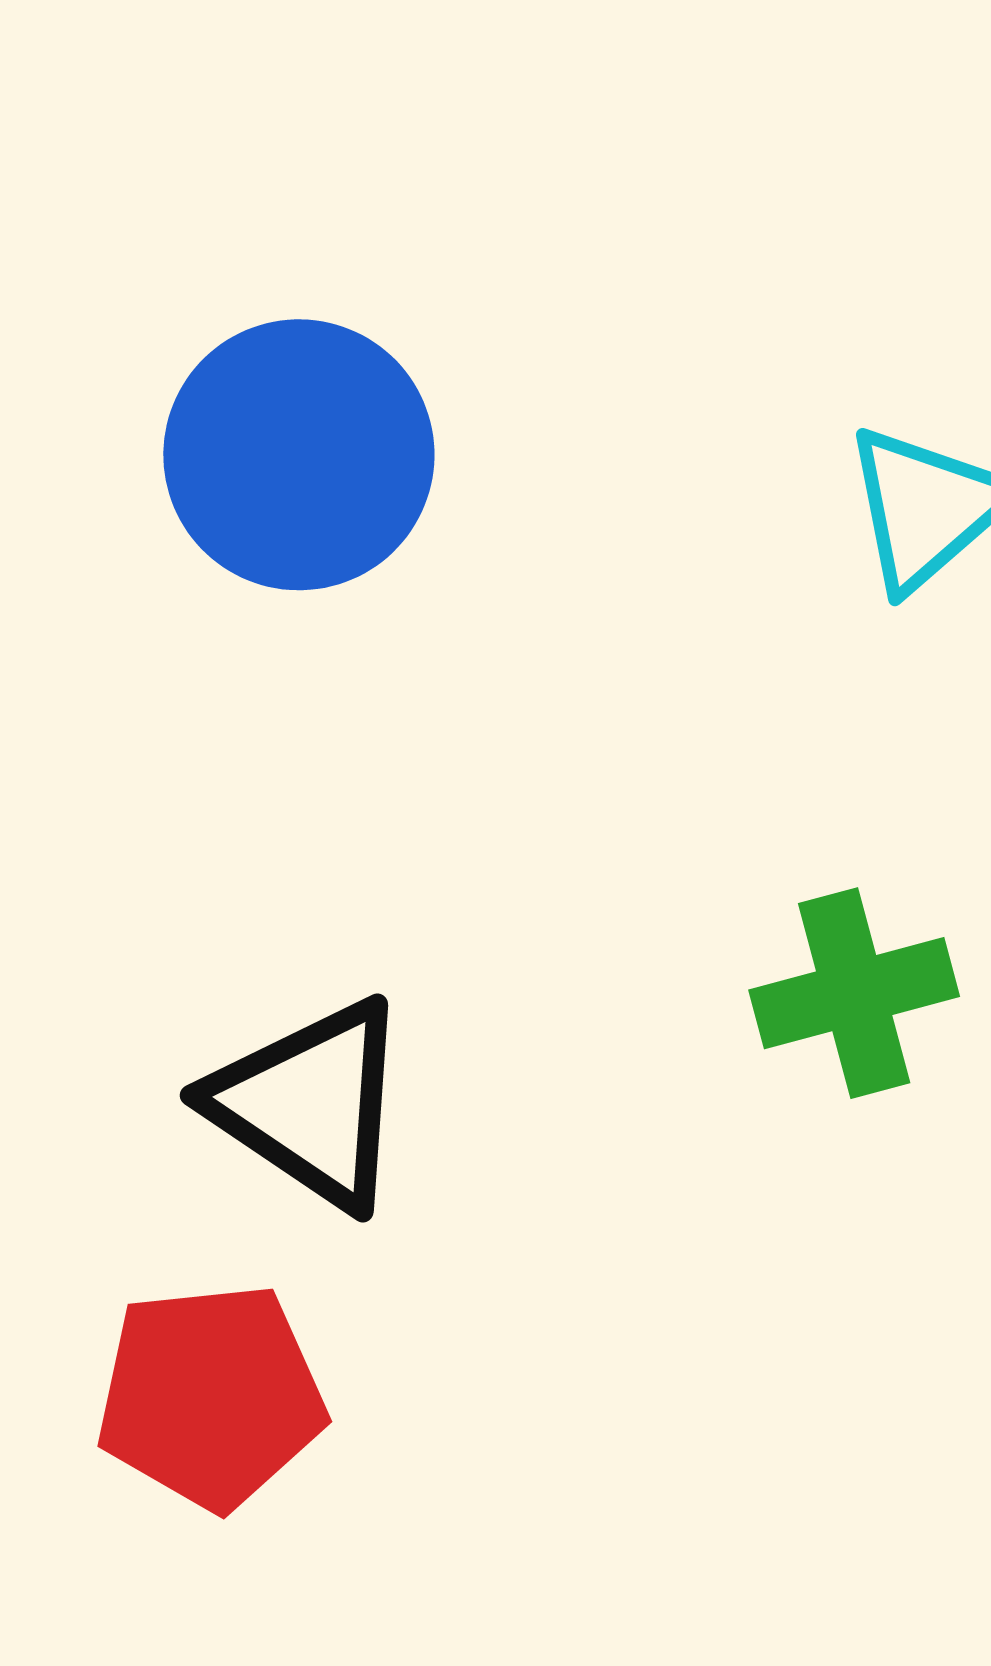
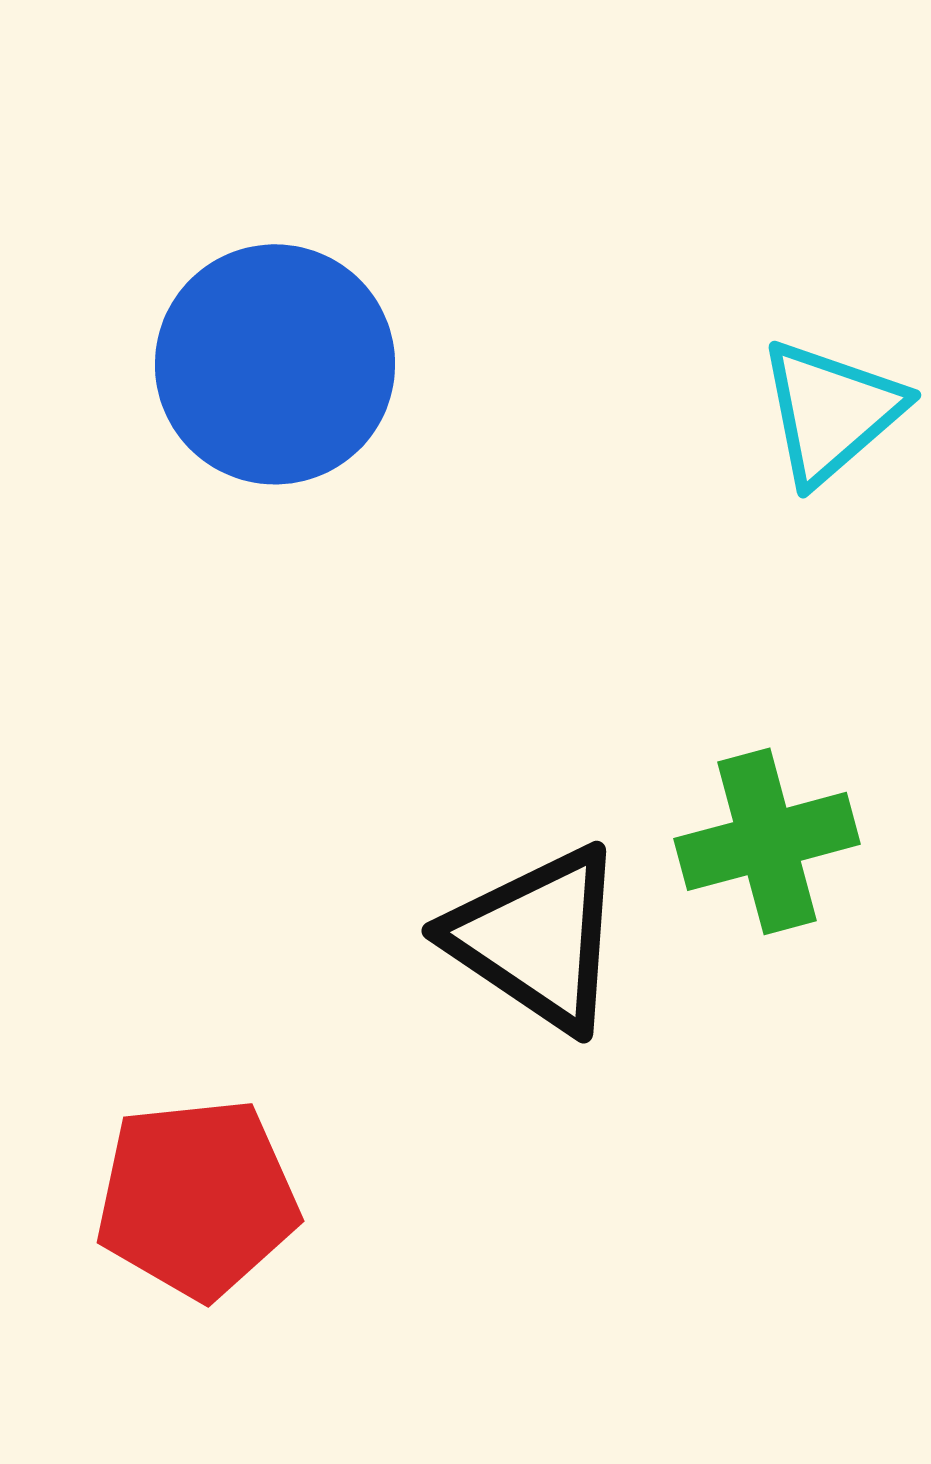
black triangle: (310, 1104) -> (537, 938), moved

